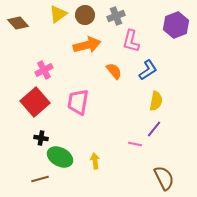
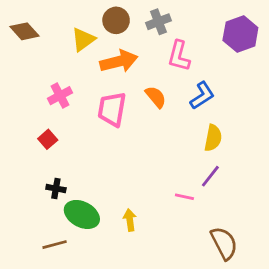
yellow triangle: (58, 14) -> (83, 39), moved
red square: (35, 102) -> (48, 139), size x0.5
pink trapezoid: (78, 102) -> (112, 109), moved

